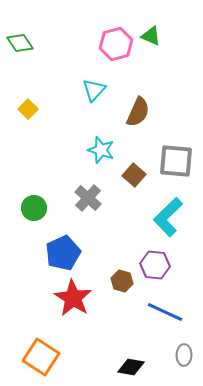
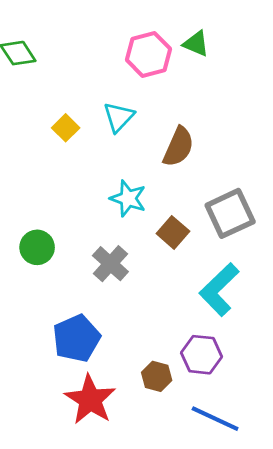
yellow square: (28, 109) -> (66, 128), moved
gray square: (176, 161) -> (230, 213), turned -30
green circle: (34, 208) -> (37, 247), moved

